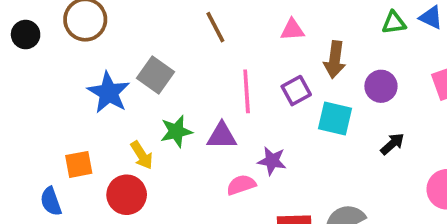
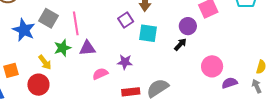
purple circle: (381, 86) -> (188, 26), moved
pink line: (247, 91) -> (76, 23), moved
purple star: (272, 161) -> (125, 62), moved

